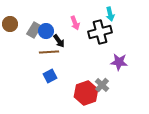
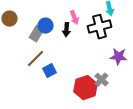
gray rectangle: (34, 30) -> (36, 34), moved
black arrow: (59, 41) -> (66, 30), moved, turned 40
brown line: (49, 52) -> (35, 59), moved, turned -42

